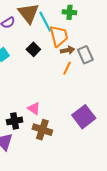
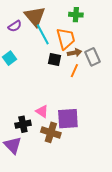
cyan line: (45, 22) -> (43, 34), moved
black square: (33, 49) -> (54, 59), moved, turned -32
purple square: (84, 117) -> (68, 119), moved, turned 35

